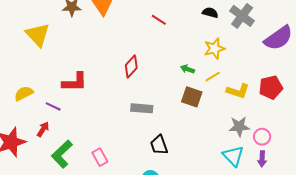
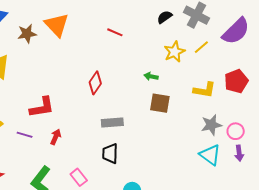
black semicircle: (210, 13) -> (165, 17), turned -42
yellow line: (213, 77) -> (201, 47), moved
red arrow: (43, 129) -> (56, 137), moved
black trapezoid: (159, 145) -> (110, 154), moved, turned 30

